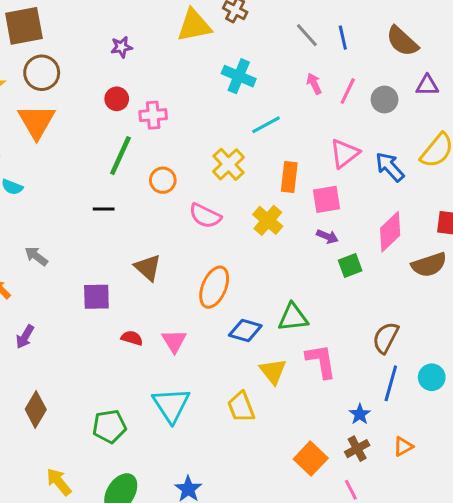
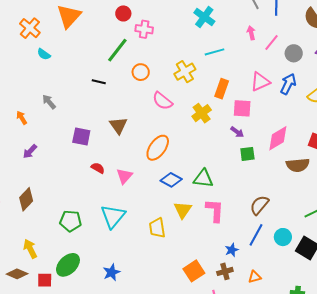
blue arrow: (390, 167) -> (288, 84), moved, turned 55

